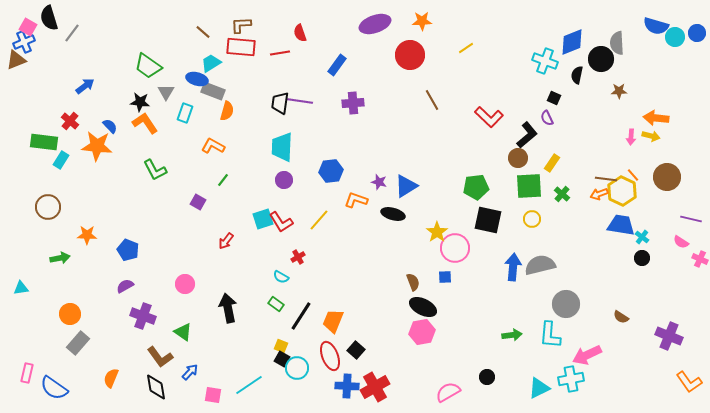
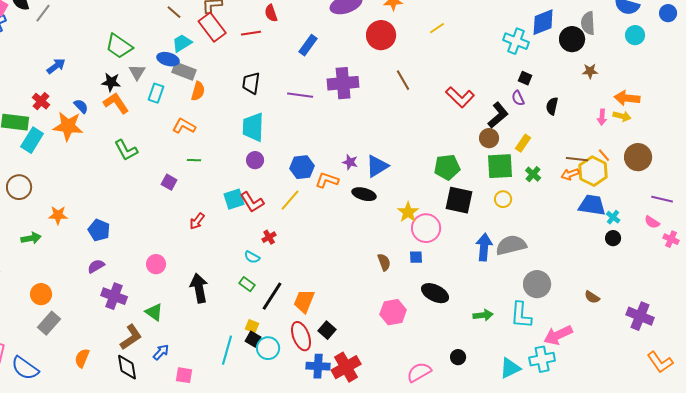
cyan circle: (675, 37) -> (635, 35), moved
red rectangle: (241, 47) -> (212, 27), turned 48
black semicircle: (577, 75) -> (552, 106), moved
purple line: (300, 101) -> (300, 95), moved
purple cross: (353, 103) -> (343, 83), moved, size x1.4
cyan rectangle: (61, 160) -> (32, 140), size x1.4
blue hexagon: (331, 171) -> (302, 167), moved
green line: (223, 180) -> (194, 160), turned 56
black ellipse: (423, 307) -> (435, 293), moved
brown L-shape: (160, 357) -> (131, 337), turned -88
cyan line: (249, 385) -> (227, 350), moved, turned -40

